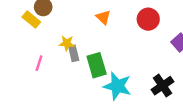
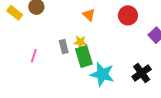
yellow rectangle: (31, 19) -> (15, 13), moved
yellow star: (67, 43) -> (80, 42), moved

